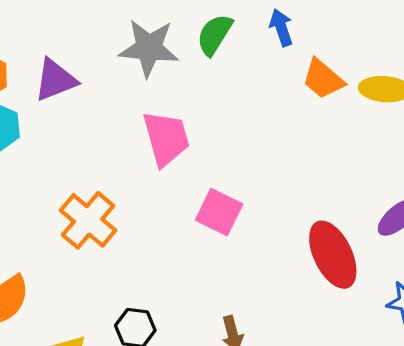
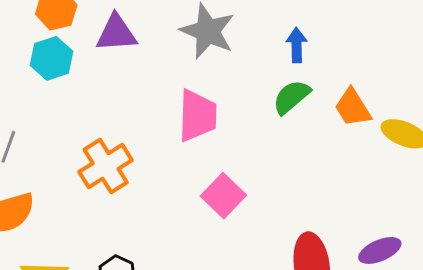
blue arrow: (281, 28) -> (297, 45), moved
green semicircle: (215, 35) -> (292, 97), moved

